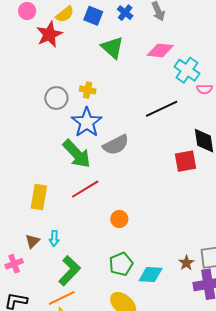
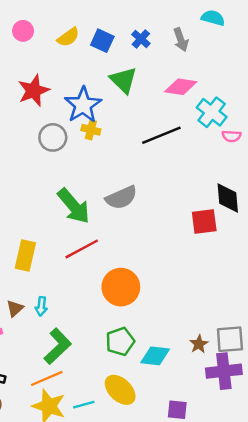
red star: (49, 34) -> (34, 91), moved
black line: (162, 109) -> (161, 135), moved
blue star: (87, 122) -> (83, 105), moved
orange circle: (119, 219) -> (121, 287), size x1.8

